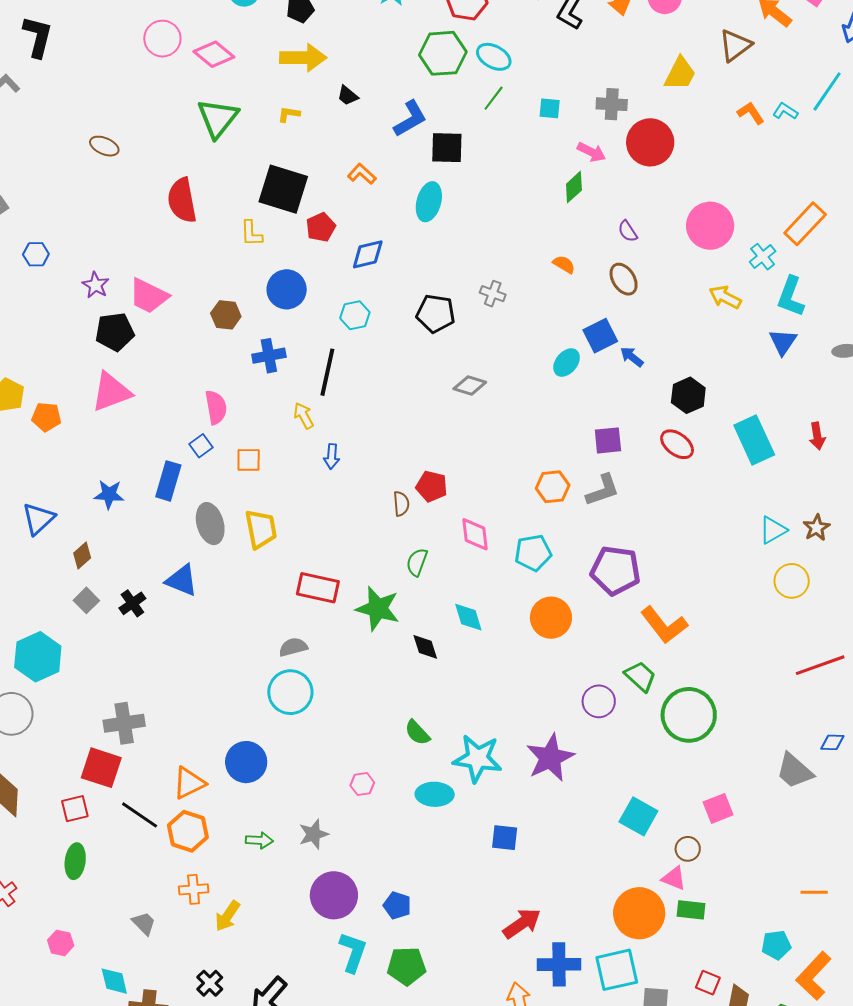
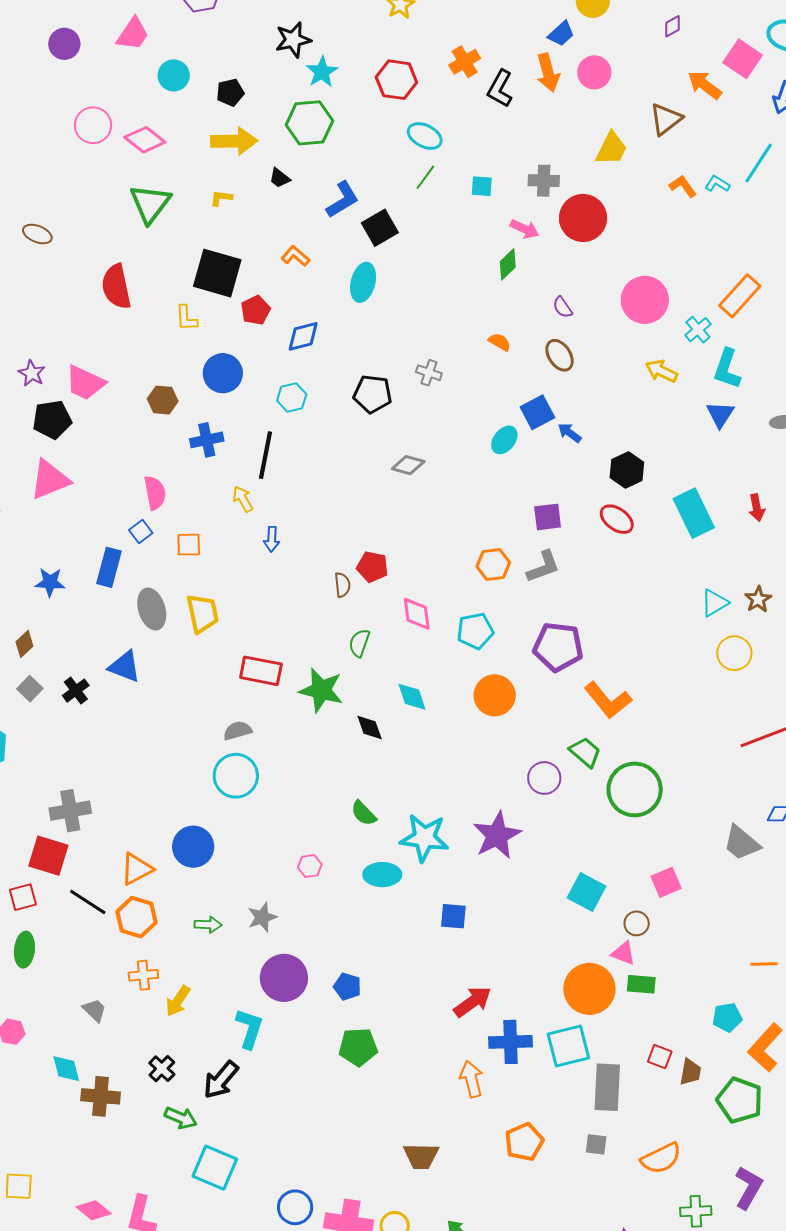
green hexagon: (443, 53) -> (309, 123), moved
black square: (447, 148) -> (380, 228), turned -30
cyan L-shape: (353, 952) -> (249, 1029), moved

